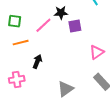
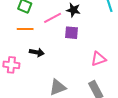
purple square: (75, 26) -> (72, 33), moved
black arrow: (37, 61) -> (37, 52), turned 64

